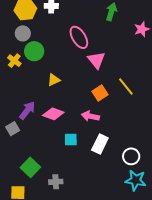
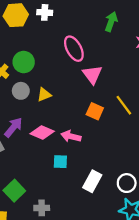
gray circle: (23, 33) -> (21, 91), moved
orange square: (100, 93) -> (95, 111), turned -35
pink arrow: (90, 116) -> (71, 136), moved
white rectangle: (100, 144) -> (92, 181), moved

